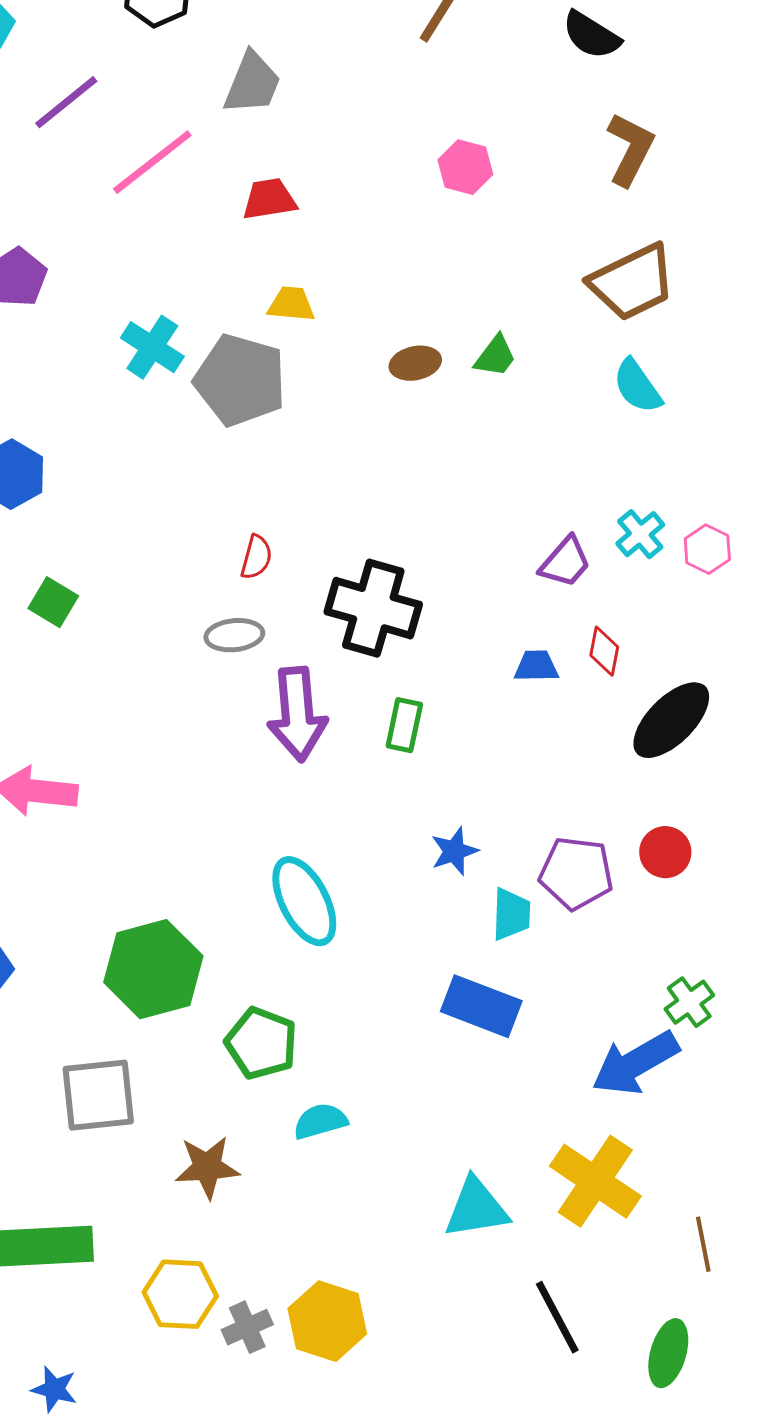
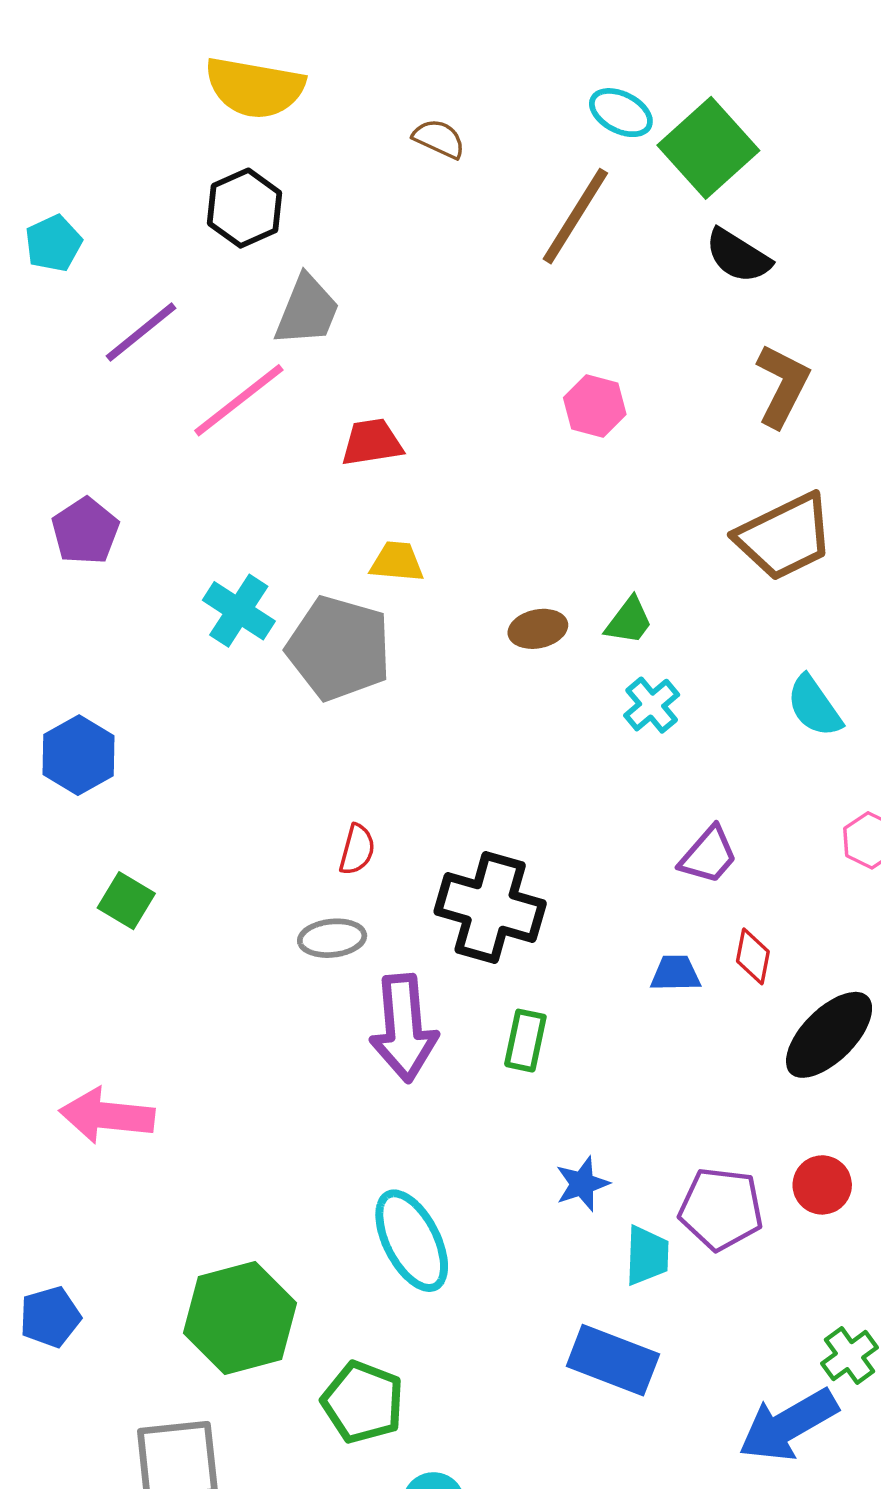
gray trapezoid: (252, 83) -> (307, 310), moved
cyan semicircle: (637, 386) -> (814, 706), moved
cyan cross: (640, 534) -> (652, 705), moved

